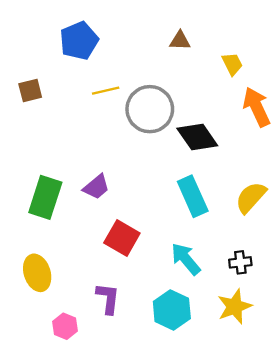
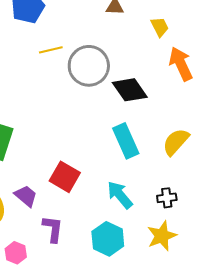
purple trapezoid: (96, 187) -> (26, 196), moved, turned -100

